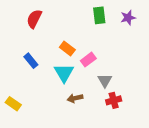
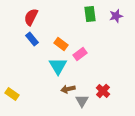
blue rectangle: (31, 61) -> (32, 39), moved
gray triangle: (105, 81) -> (82, 101), moved
red cross: (114, 100) -> (103, 91), turned -32

